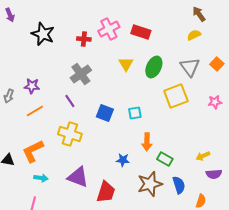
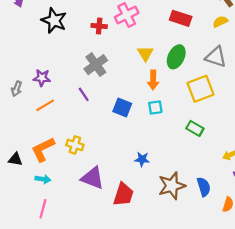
red rectangle: (141, 32) -> (181, 18), moved
gray triangle: (190, 67) -> (216, 57), turned -35
yellow cross: (70, 134) -> (75, 145), moved, size x0.7
orange arrow: (147, 142) -> (153, 80), moved
green rectangle: (165, 159) -> (195, 128), moved
cyan arrow: (41, 178) -> (43, 179), moved

